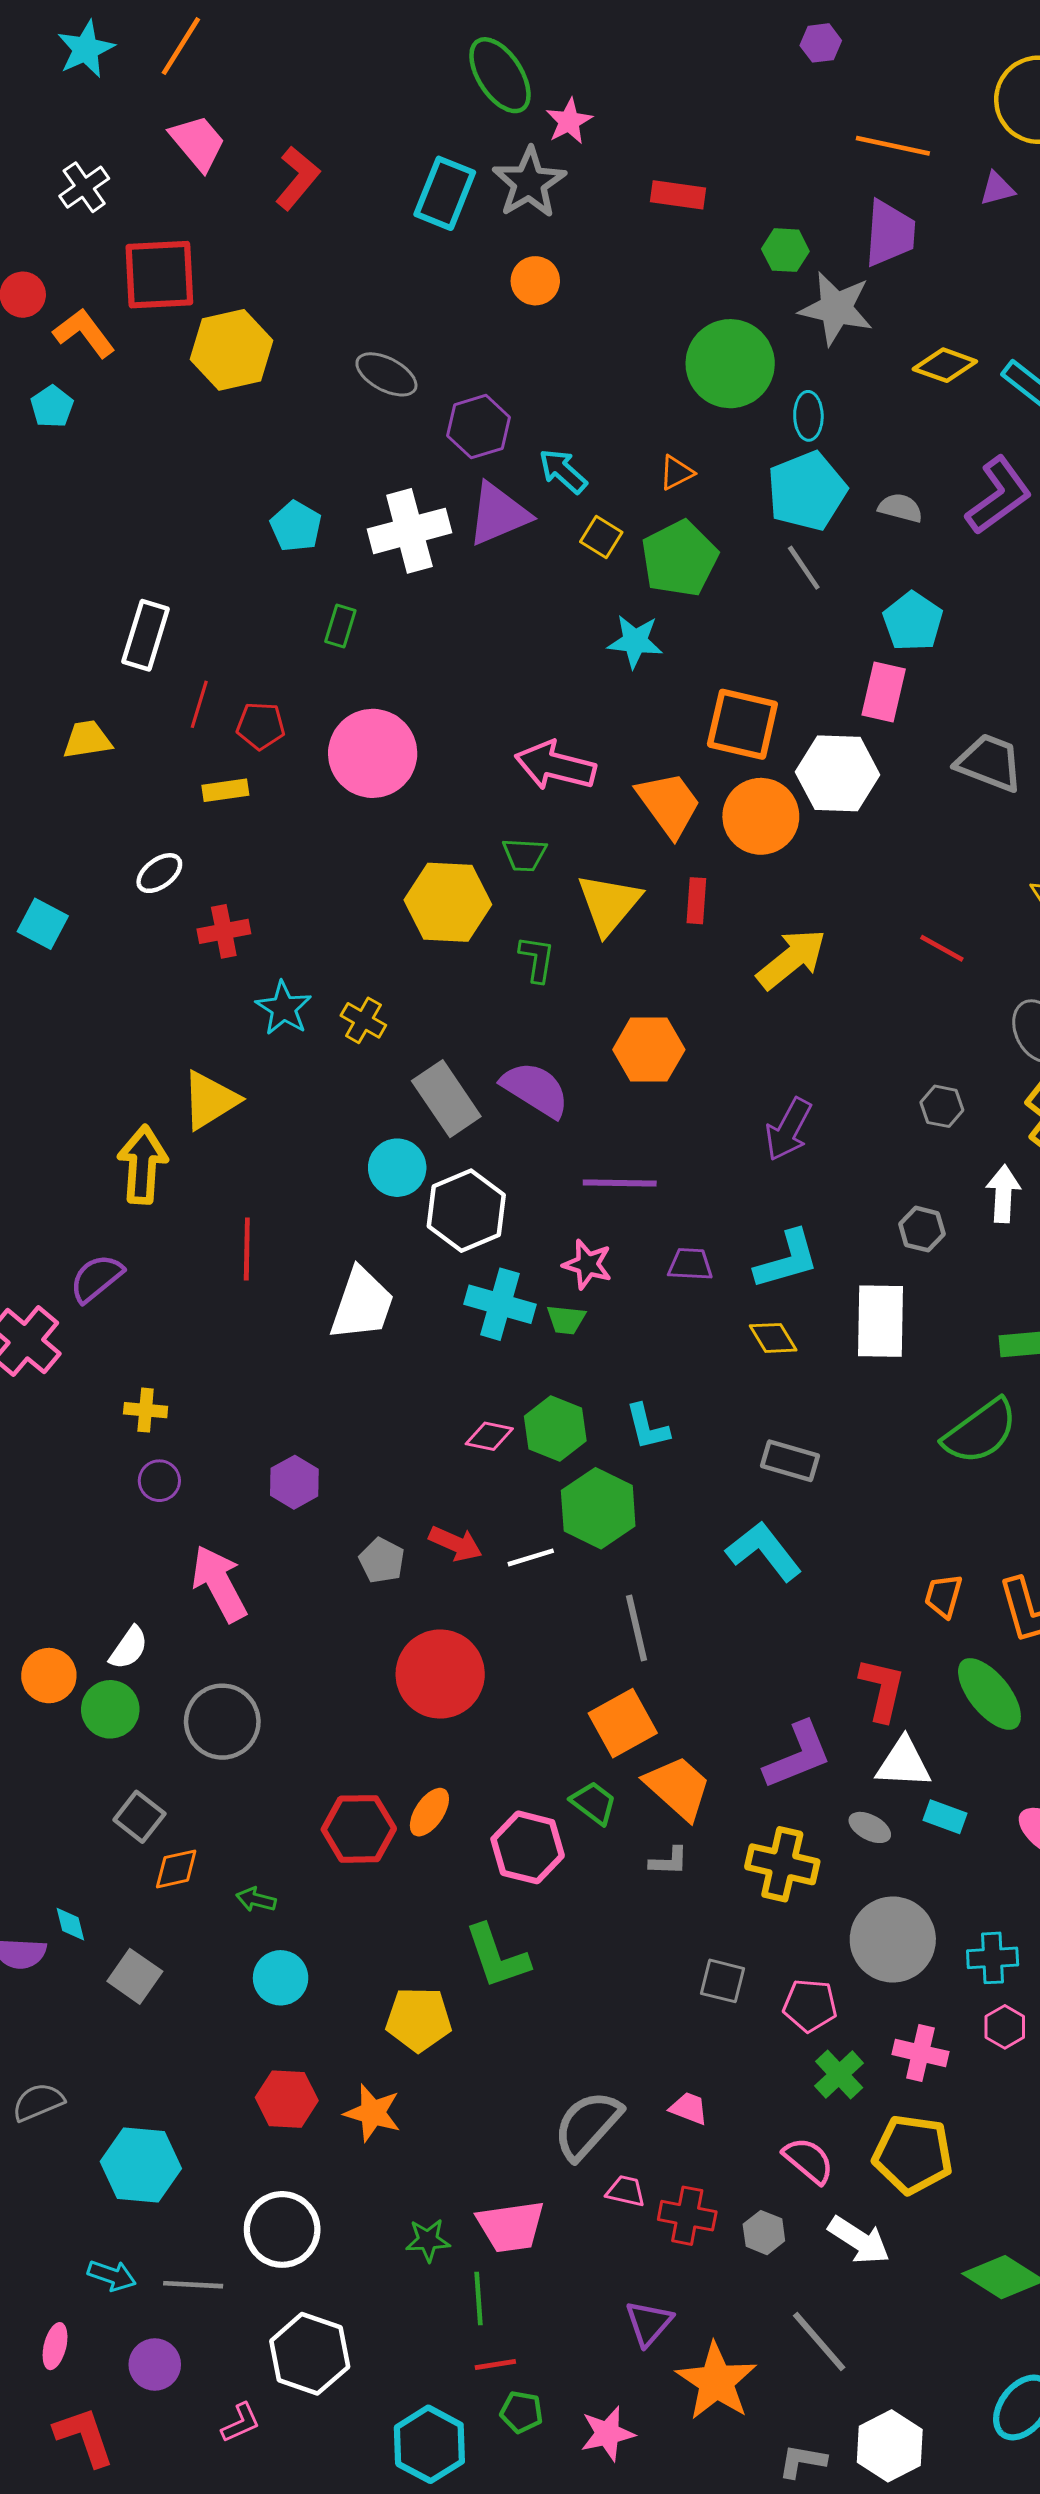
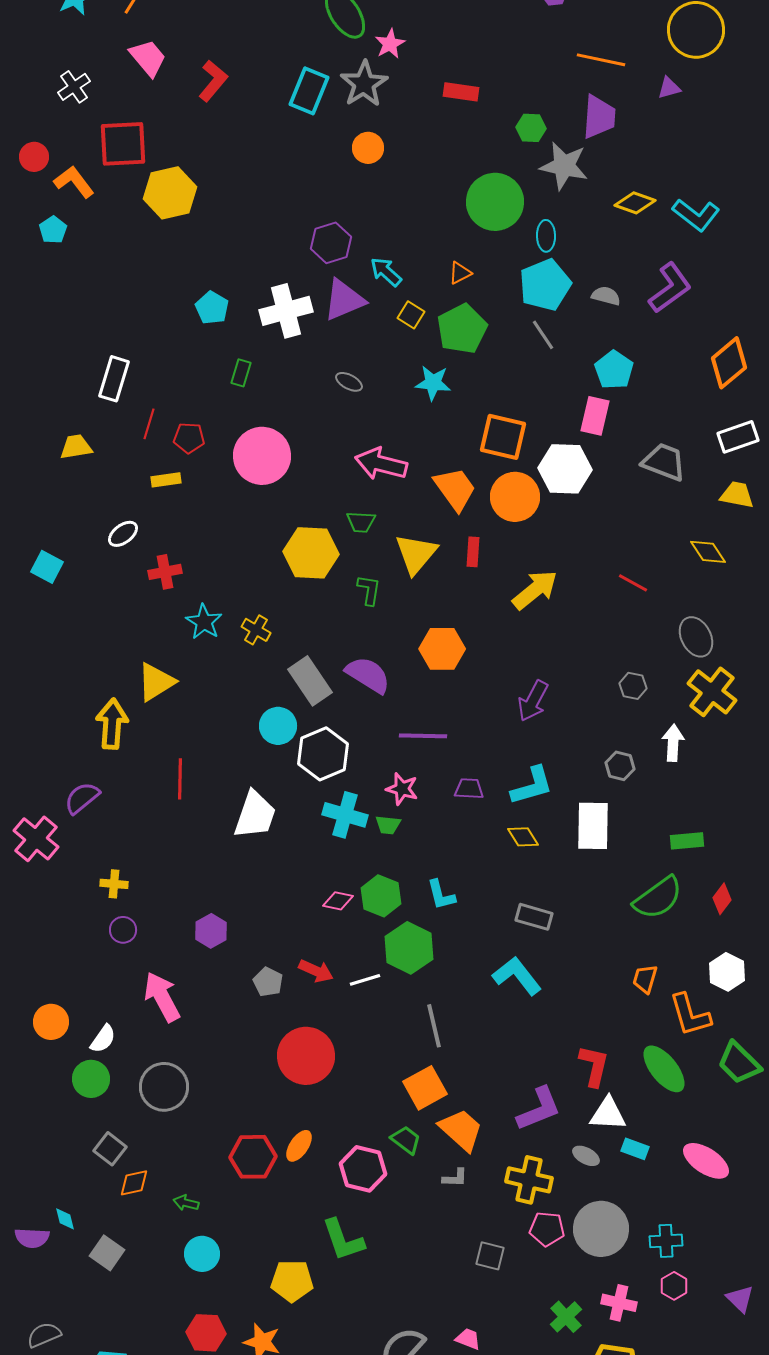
gray ellipse: (386, 374) -> (349, 382), moved, size x0.7
orange trapezoid: (943, 1596) -> (645, 979), moved
orange circle: (49, 1676) -> (51, 1022), moved
pink pentagon: (810, 2005) -> (547, 1229), moved

